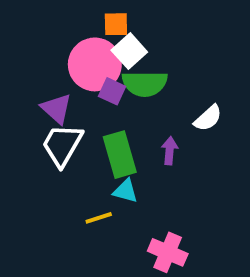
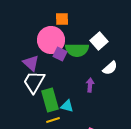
white square: (129, 51) -> (99, 41), moved
green rectangle: (120, 155) -> (50, 100), moved

